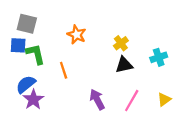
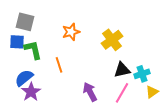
orange star: (77, 35) -> (71, 32), turned 30
yellow cross: (121, 43) -> (112, 40), size x1.5
cyan cross: (159, 57) -> (142, 74), moved
black triangle: (124, 65) -> (122, 70), moved

